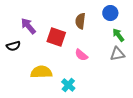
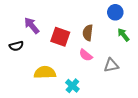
brown semicircle: (80, 21) -> (88, 33), moved
gray triangle: (117, 54) -> (111, 65), moved

